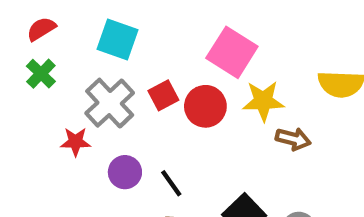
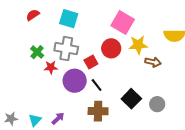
green cross: (41, 74) -> (37, 52), moved
red square: (163, 95) -> (91, 62), moved
gray cross: (110, 103) -> (66, 49), turned -35
purple circle: (125, 172) -> (75, 81), size x1.5

